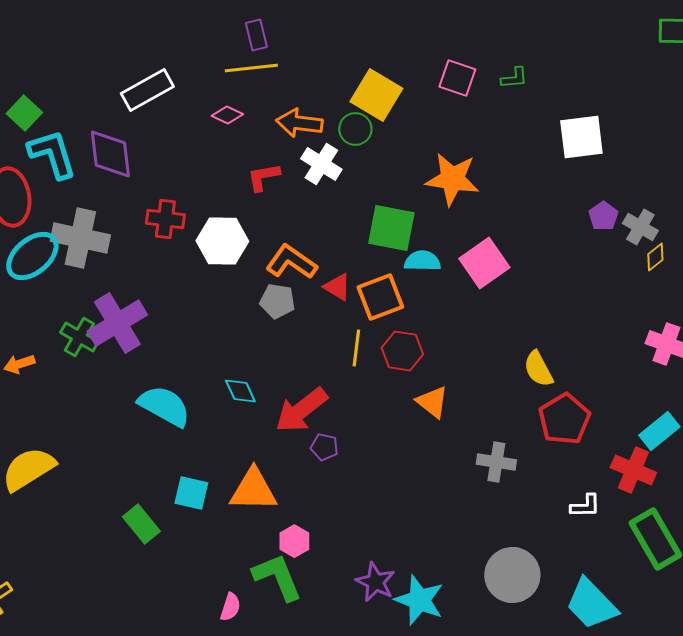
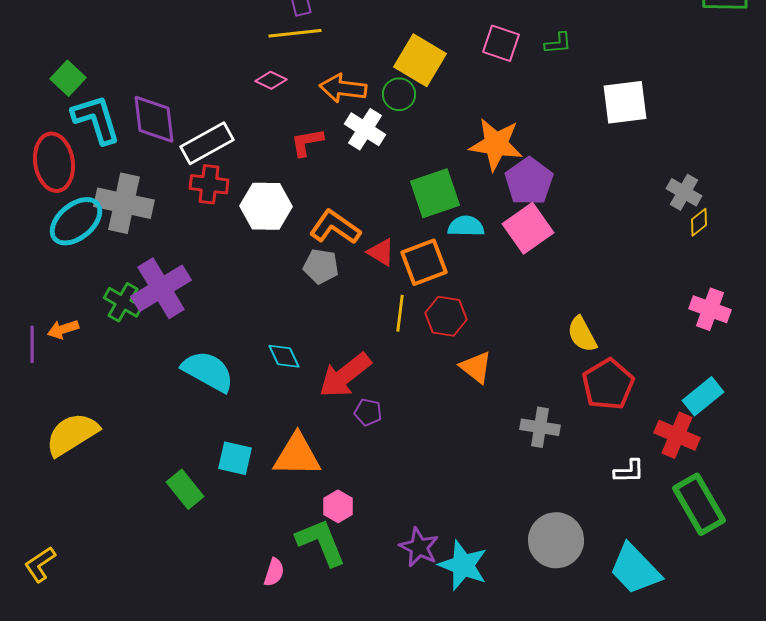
white rectangle: (147, 90) -> (207, 143), moved
purple pentagon: (603, 216) -> (529, 181), moved, size x1.6
green square: (391, 228) -> (435, 193), turned -30

